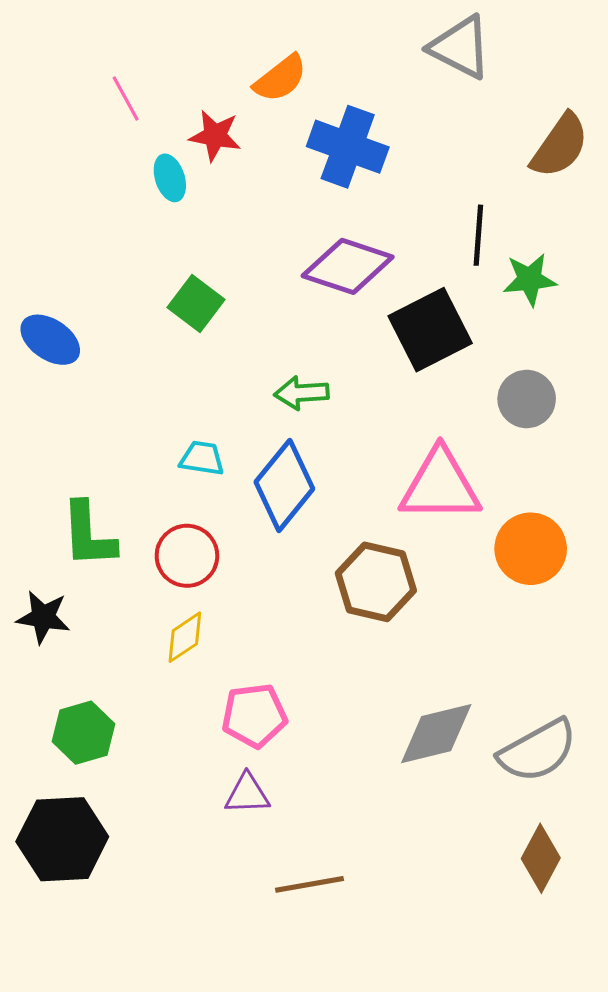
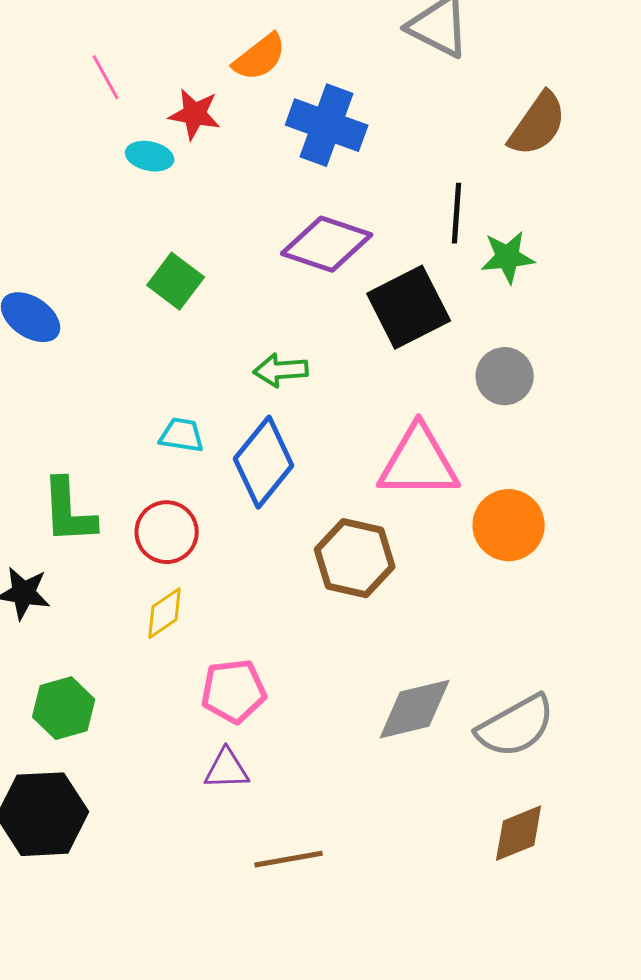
cyan ellipse: (170, 178) -> (150, 156), turned -60
brown diamond: (541, 858) -> (519, 833), turned 40

